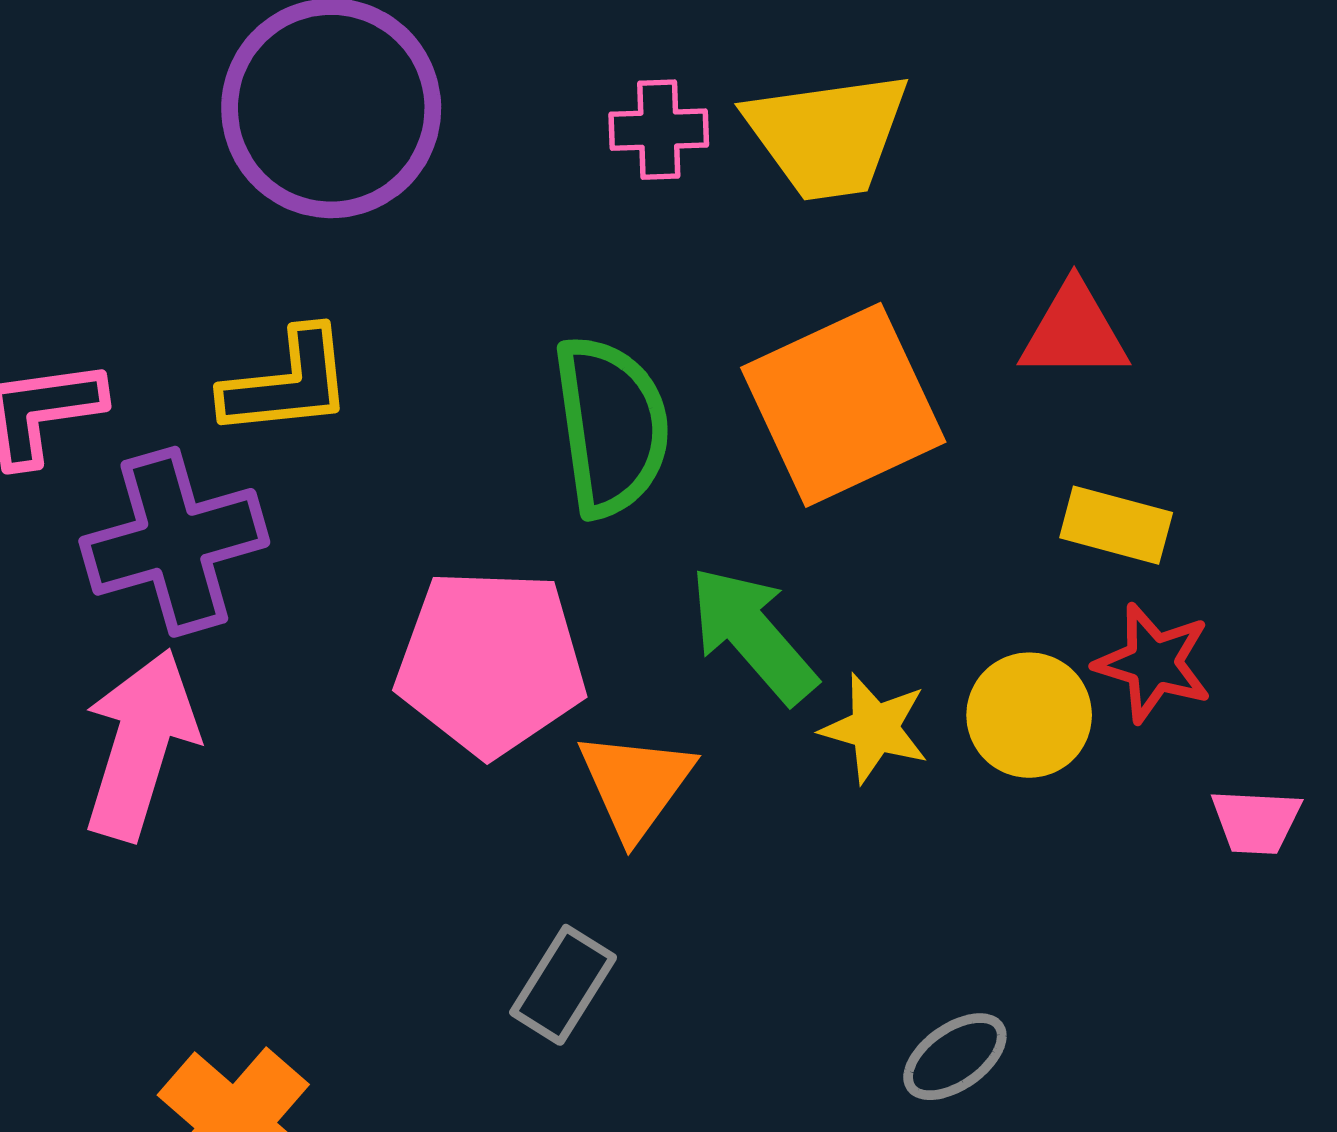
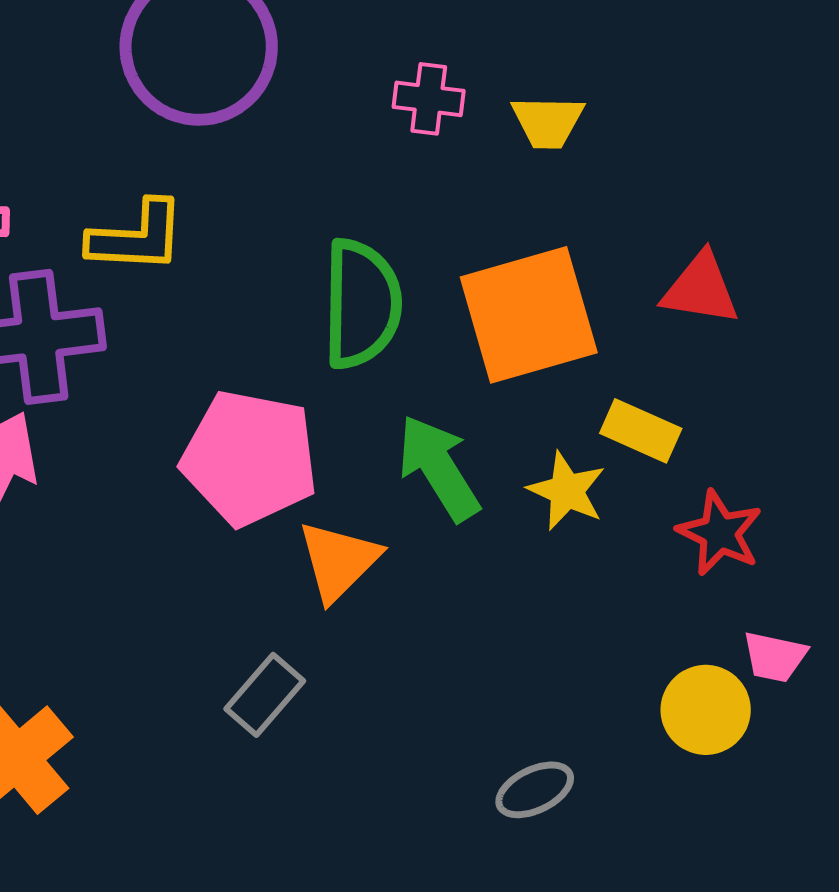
yellow trapezoid: (827, 135) -> (548, 122), size x0.6
yellow rectangle: (1116, 525) -> (641, 431), moved
yellow circle: (1029, 715) -> (706, 710), moved
yellow star: (875, 728) -> (567, 491), moved

